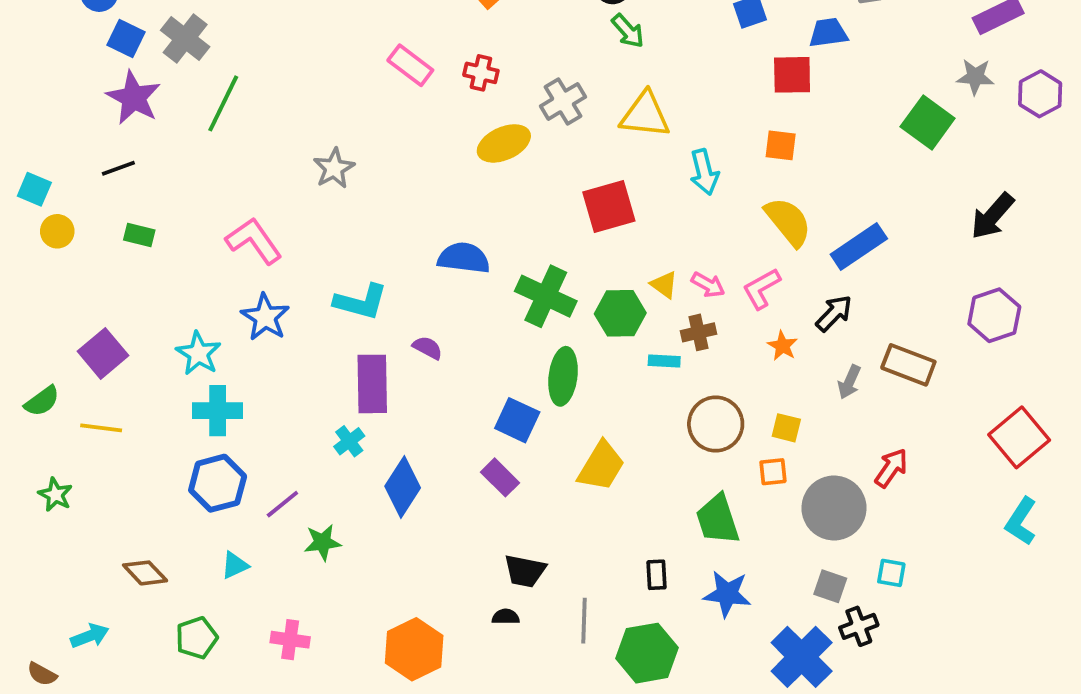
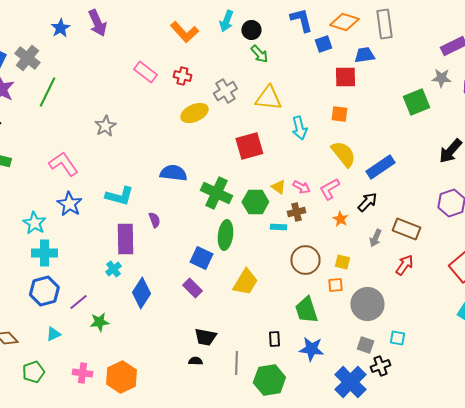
green square: (928, 122) -> (416, 102), turned 32
purple semicircle: (427, 348) -> (154, 220), turned 42
red arrow: (891, 468) -> (404, 265), moved
orange hexagon: (414, 649) -> (121, 377), moved

